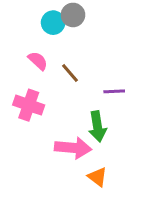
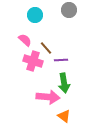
gray circle: (73, 15) -> (69, 10), moved
purple line: (114, 91) -> (61, 60), moved
pink cross: (29, 105) -> (33, 61), moved

